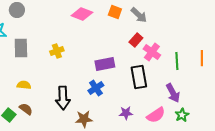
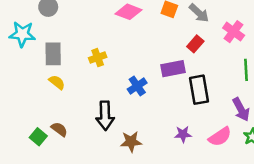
pink cross: (152, 52) -> (234, 32), moved
purple rectangle: (105, 64) -> (173, 69), moved
yellow semicircle: (24, 85) -> (57, 82), moved, turned 32
blue cross: (96, 88) -> (137, 86), moved

